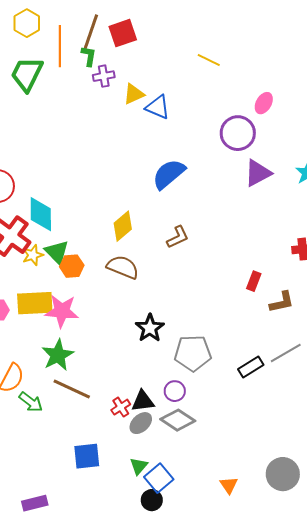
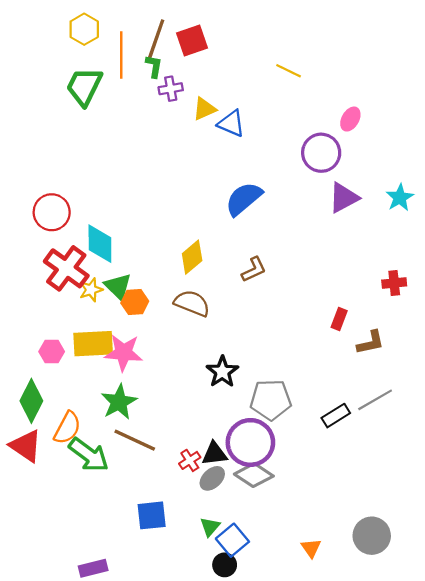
purple circle: (175, 391) -> (250, 442), size x2.0
green arrow: (31, 402) -> (89, 455), size x1.5

